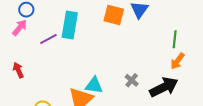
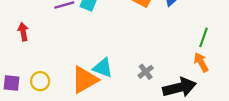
orange arrow: (177, 61) -> (201, 62), turned 102

